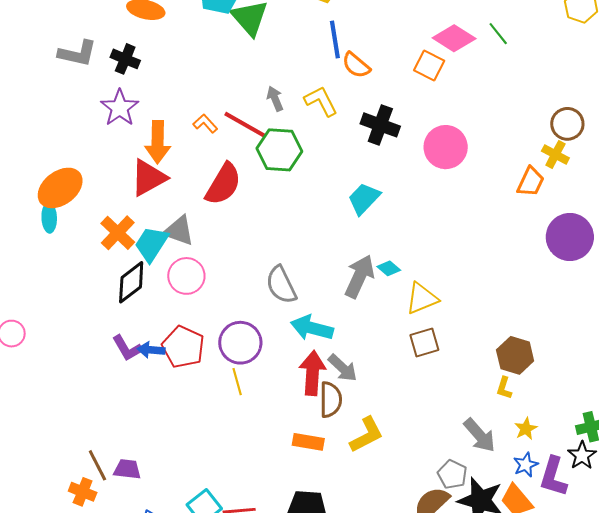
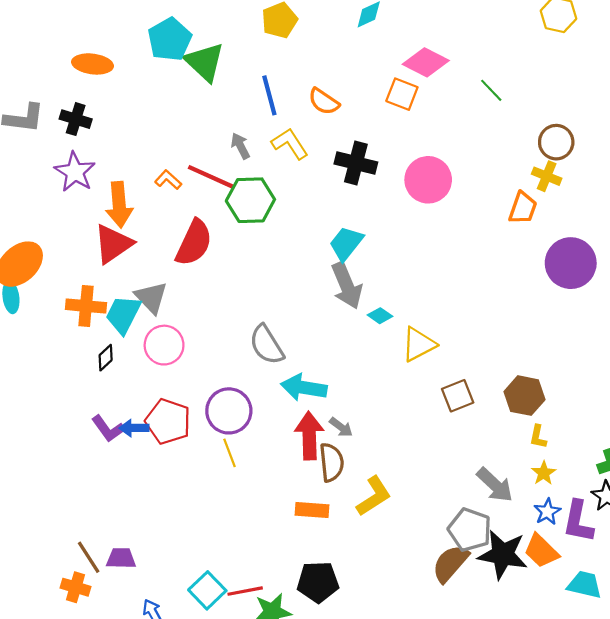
green line: (498, 34) -> (491, 90), moved
blue line: (335, 40) -> (269, 95), moved
gray triangle: (179, 231) -> (151, 297), turned 32
orange cross: (118, 233) -> (86, 306), turned -33
gray arrow: (359, 276) -> (347, 285), moved, turned 138
black diamond: (131, 282) -> (106, 358), size x0.6
brown square: (424, 342) -> (458, 396), moved
gray arrow: (343, 368) -> (341, 427), size x0.7
yellow L-shape: (504, 388) -> (538, 437), moved
gray pentagon: (452, 474) -> (470, 530), size x1.4

